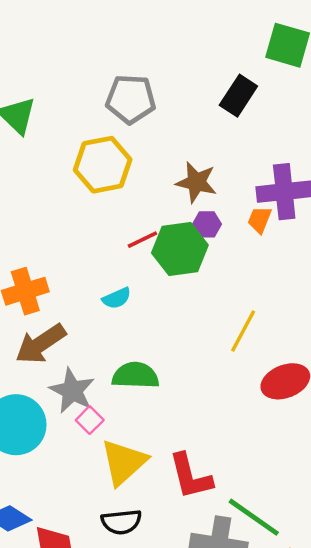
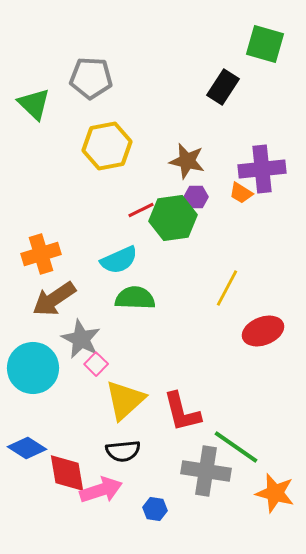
gray pentagon: (131, 99) -> (91, 78), moved
orange trapezoid: (260, 220) -> (241, 193), turned -80
cyan semicircle: (117, 298) -> (119, 260), size x1.5
green semicircle: (135, 375) -> (135, 298), moved

